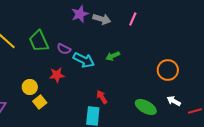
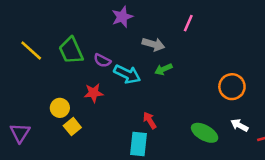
gray arrow: (102, 19) -> (153, 44), moved

